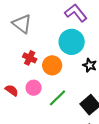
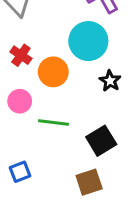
green line: (58, 98) -> (54, 123), turned 42

